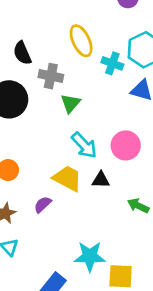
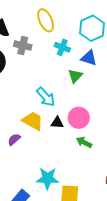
cyan cross: (112, 63) -> (62, 47), moved
green triangle: (70, 103) -> (75, 76), moved
pink circle: (126, 145) -> (79, 118), moved

